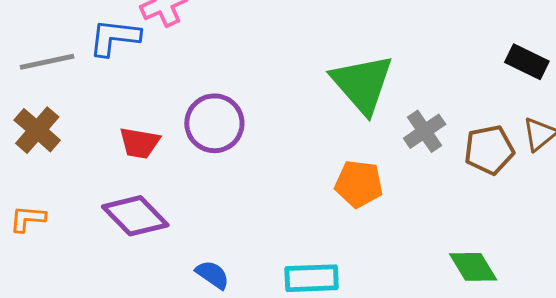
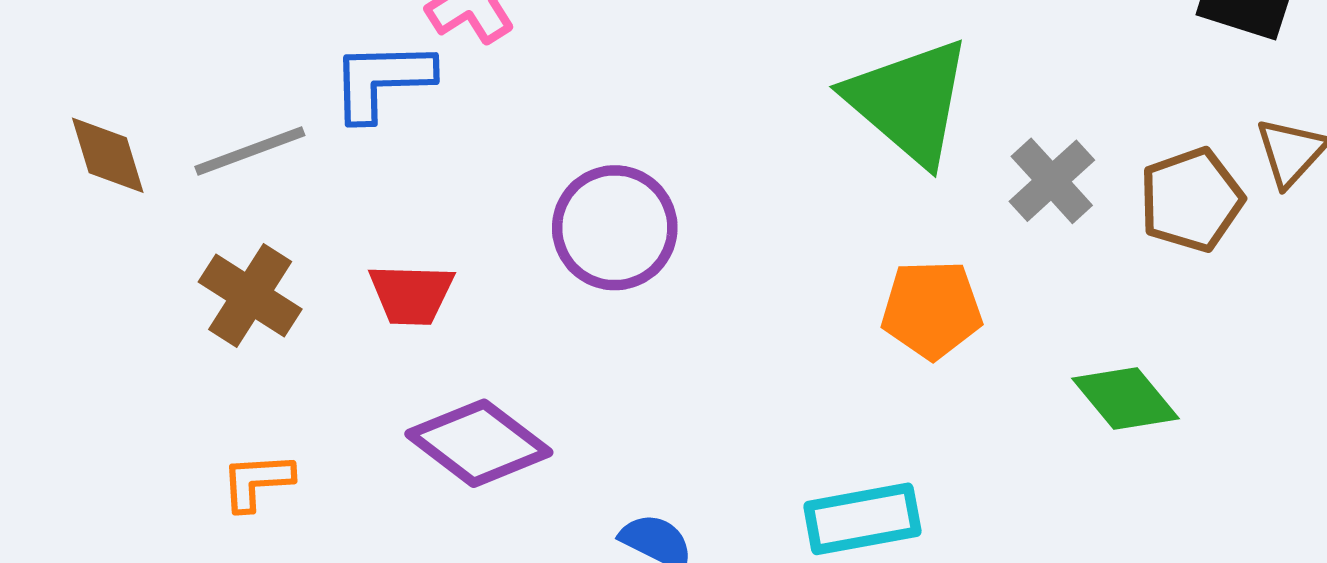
red trapezoid: (139, 143) -> (411, 294), moved
green diamond: (473, 267) -> (1125, 398), moved

